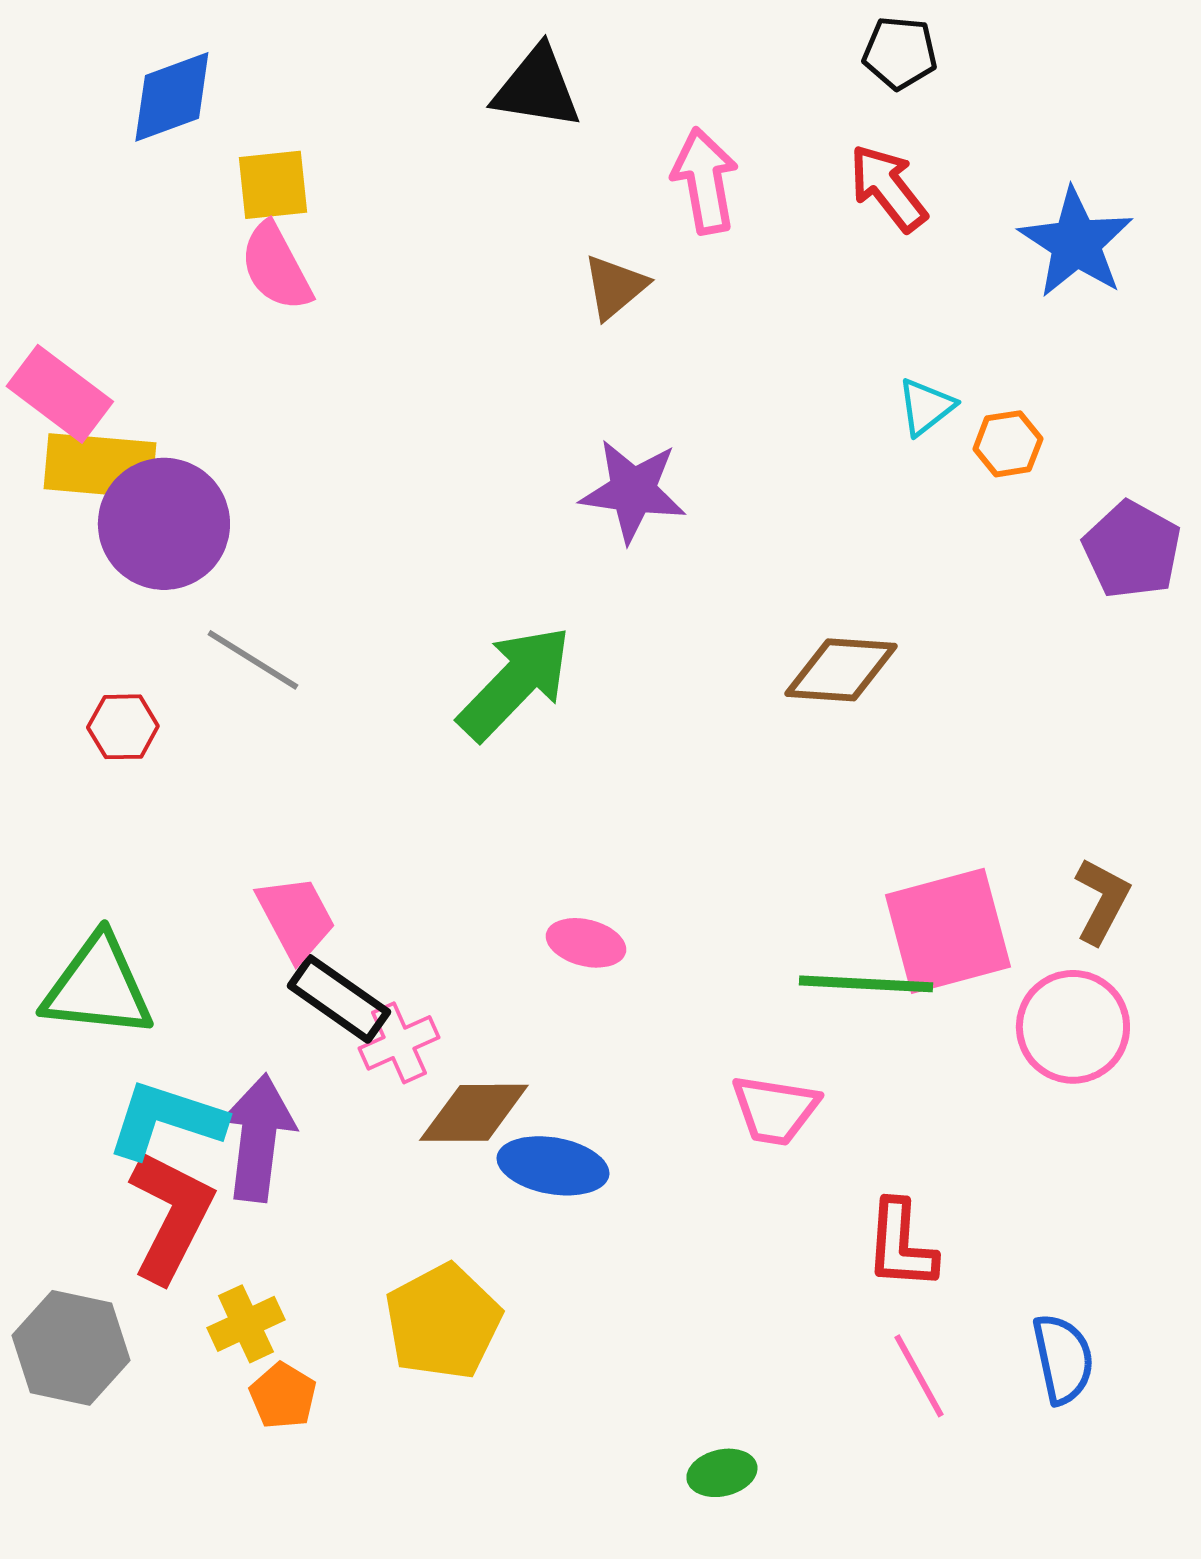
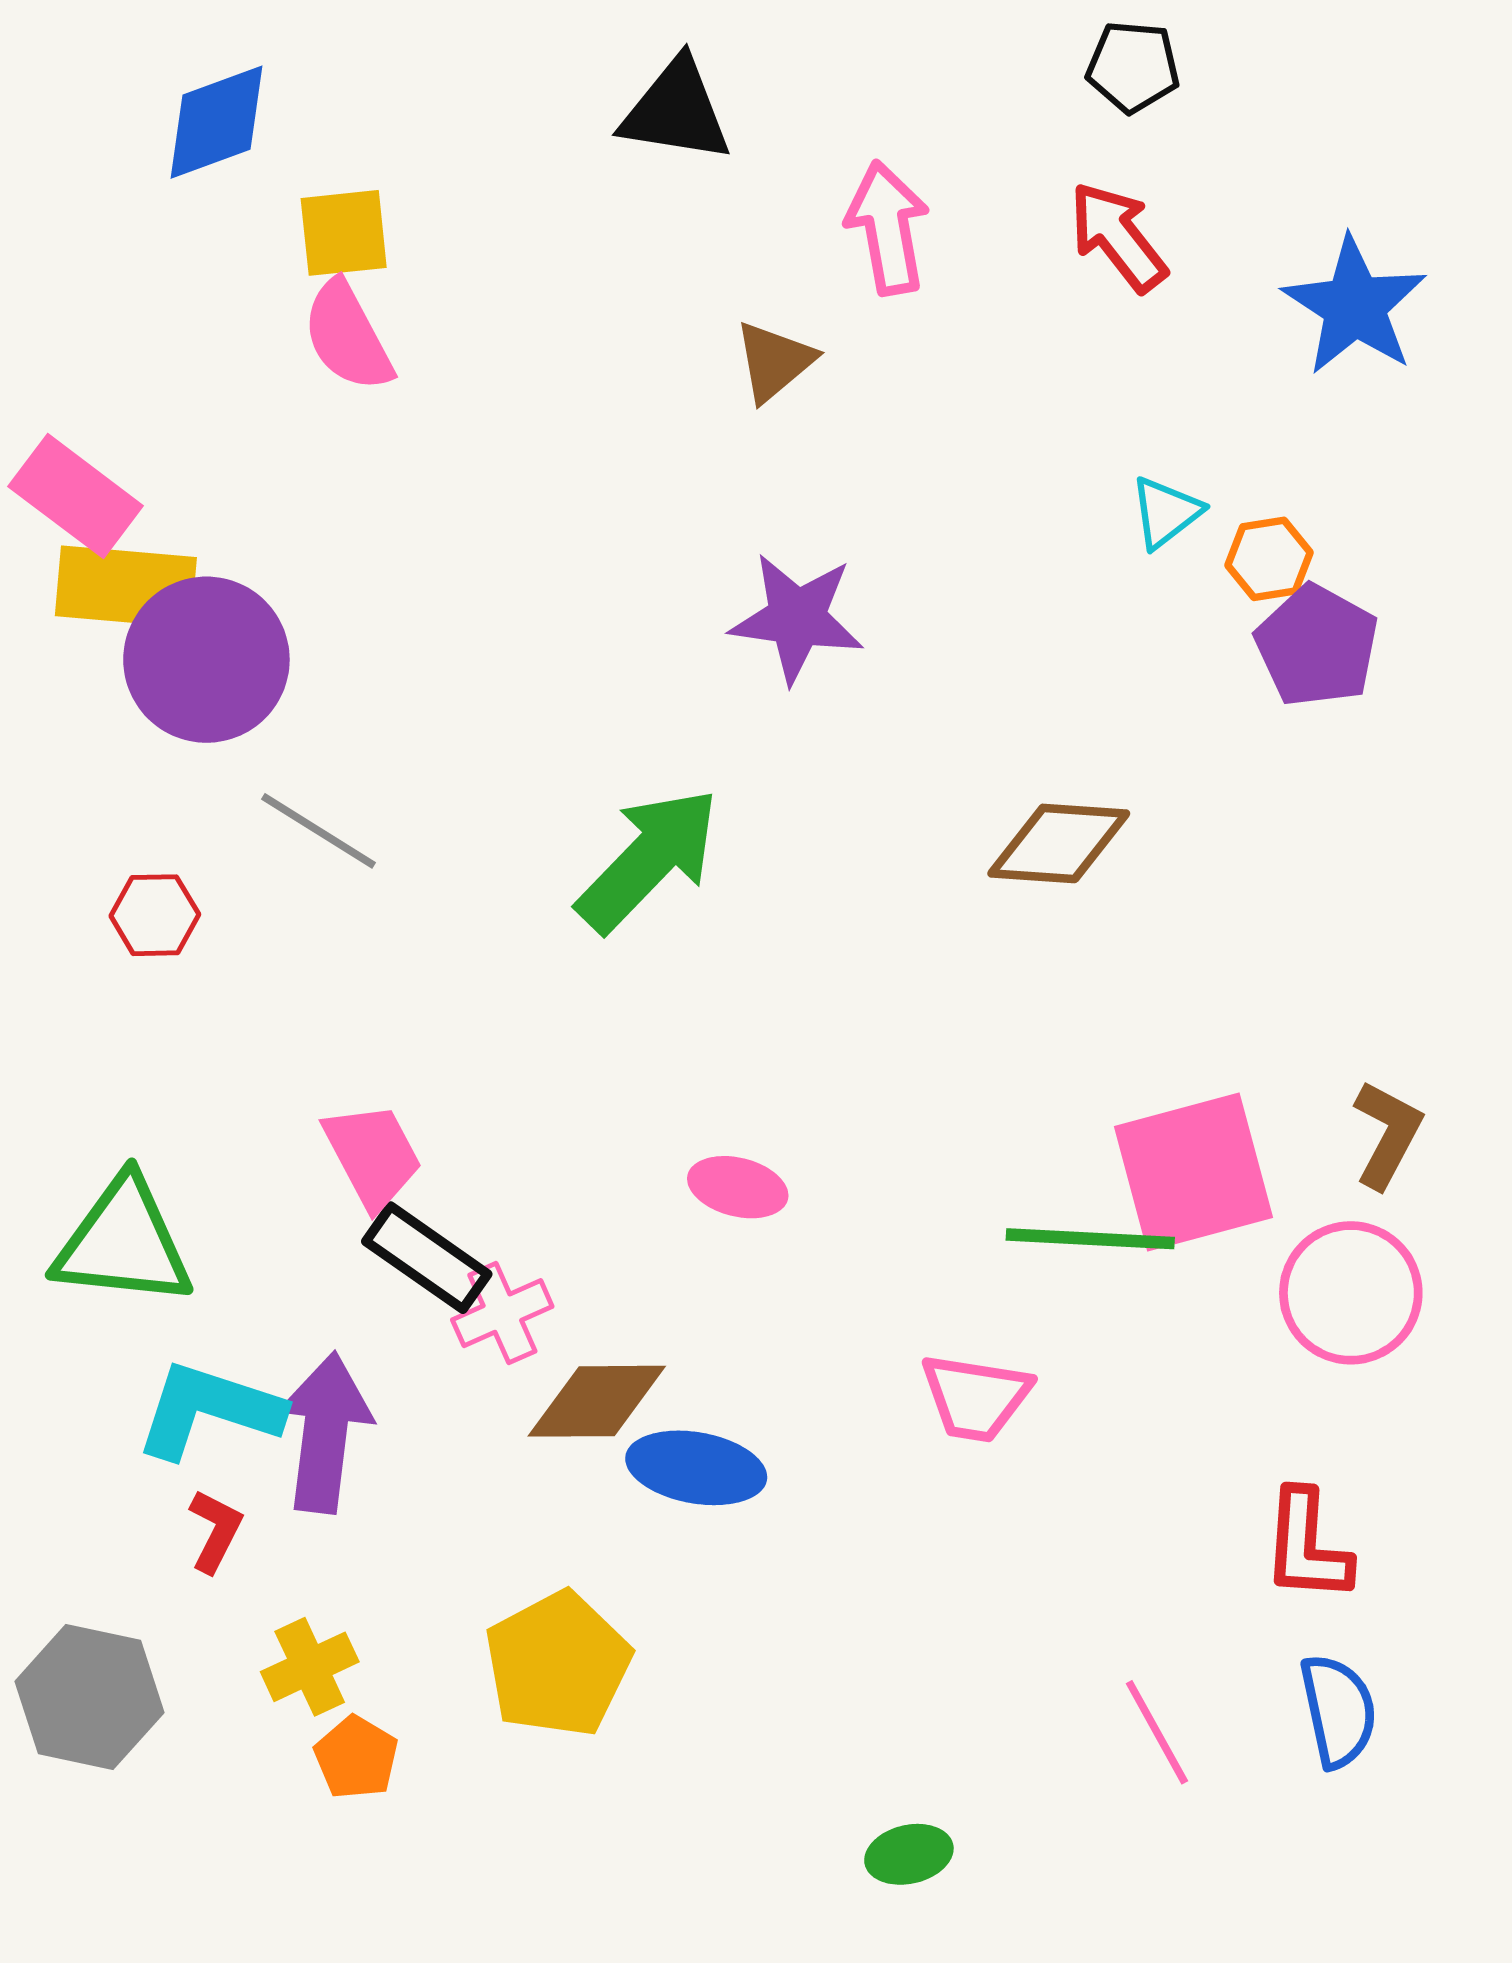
purple pentagon: (1132, 550) -> (1317, 646), moved
red L-shape: (171, 1216) -> (215, 1531), size x0.5
red L-shape: (901, 1245) -> (1307, 1546), moved

